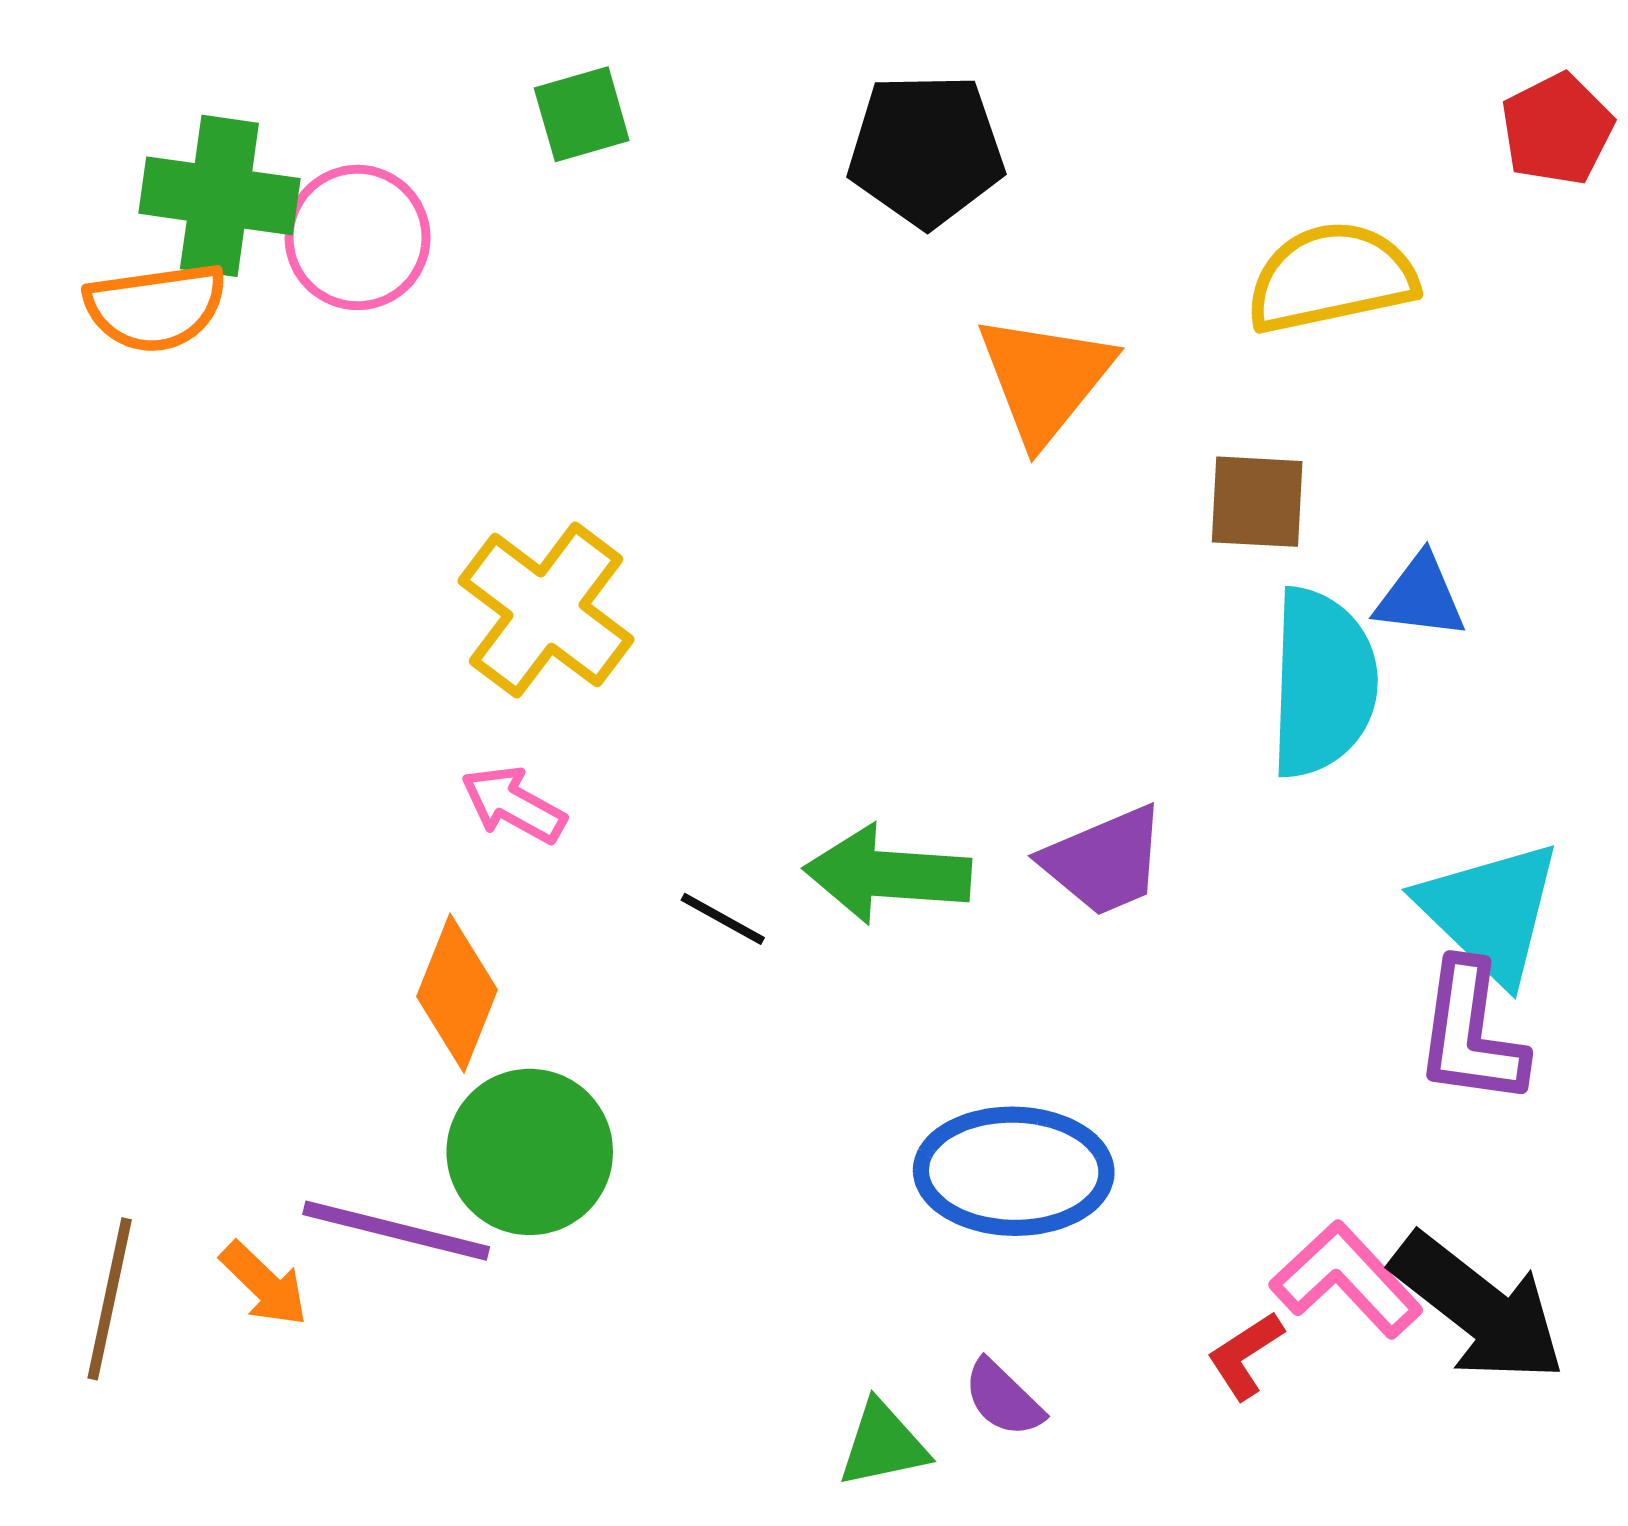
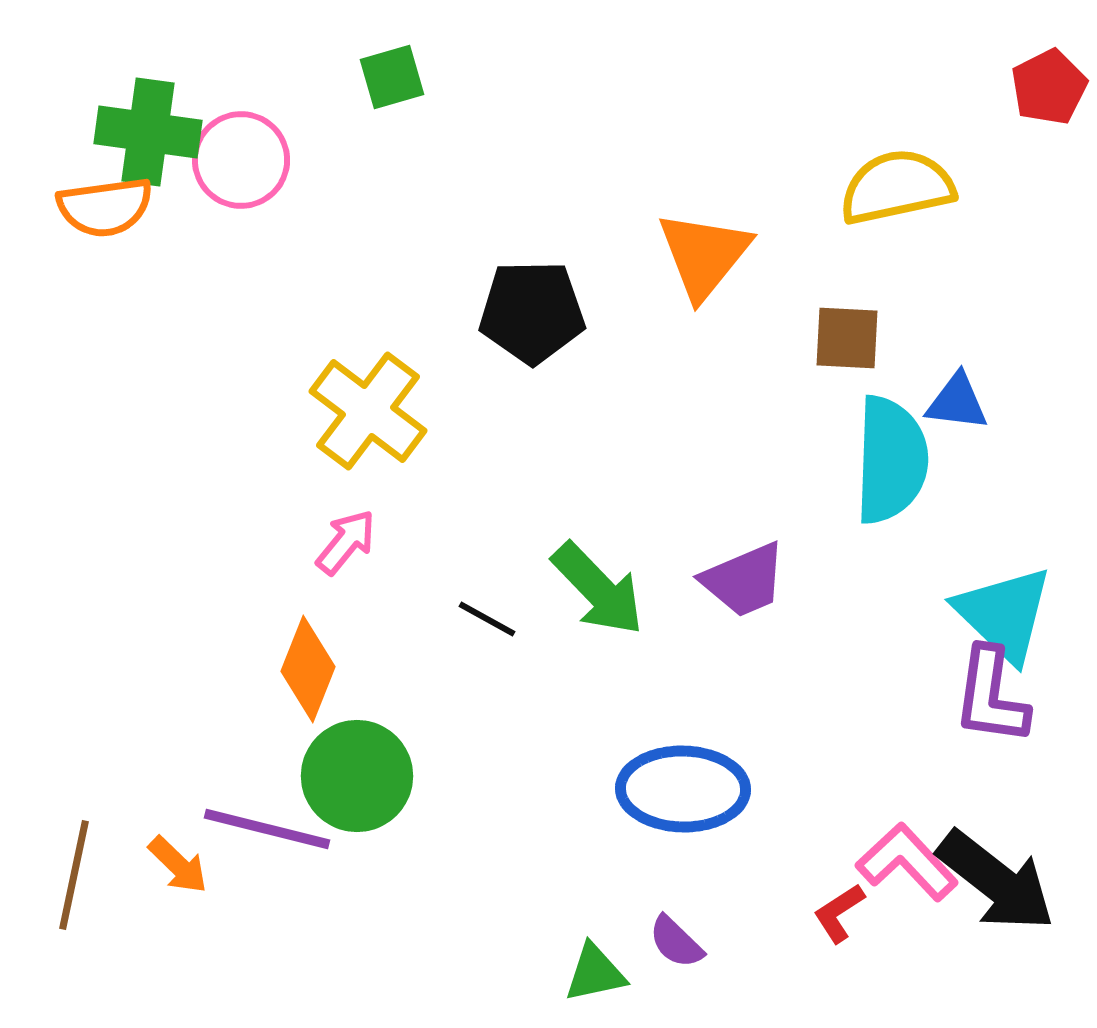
black pentagon: (926, 150) -> (532, 312), moved
pink arrow: (513, 805) -> (346, 542), turned 100
green arrow: (887, 874) -> (598, 589), turned -138

